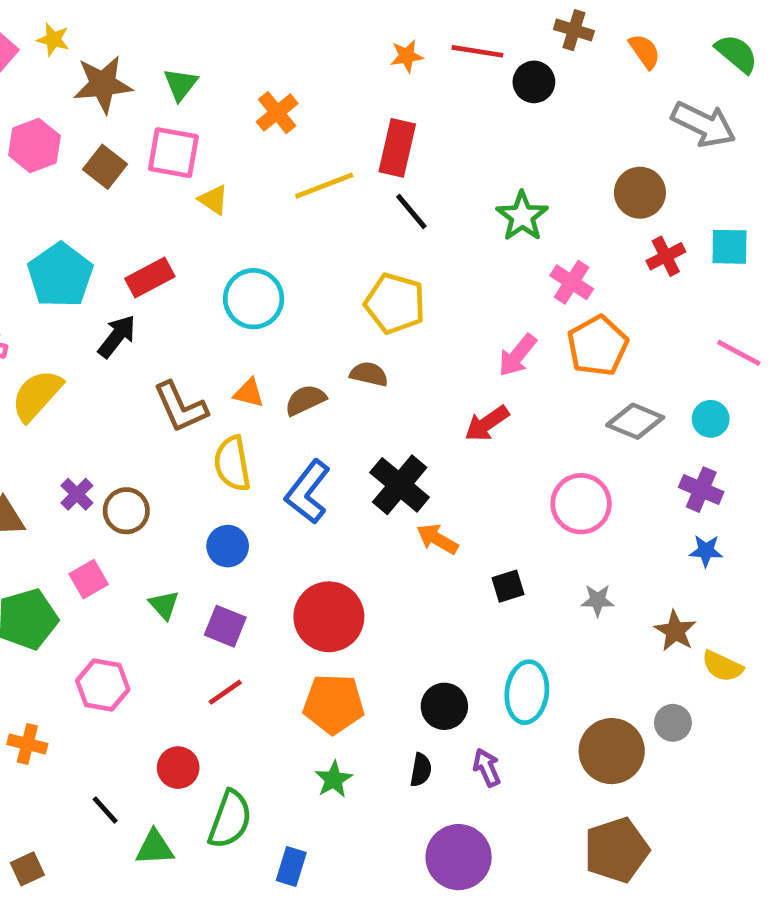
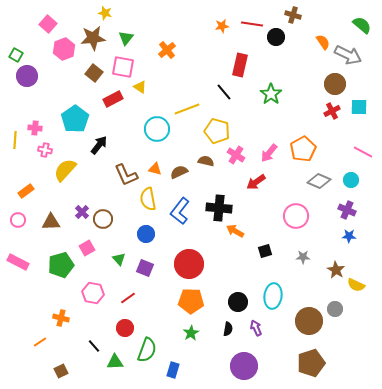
yellow star: (53, 40) -> (105, 13), moved
orange semicircle: (645, 51) -> (323, 42), moved
pink hexagon: (34, 146) -> (64, 49), moved
red rectangle: (397, 148) -> (240, 65), moved
yellow line: (324, 186) -> (187, 109), moved
brown circle: (640, 193) -> (335, 84), moved
red rectangle: (150, 277) -> (113, 99), moved
pink cross: (572, 282) -> (236, 155), moved
black cross: (400, 485) -> (219, 208), turned -35
red line: (225, 692) -> (128, 298), moved

